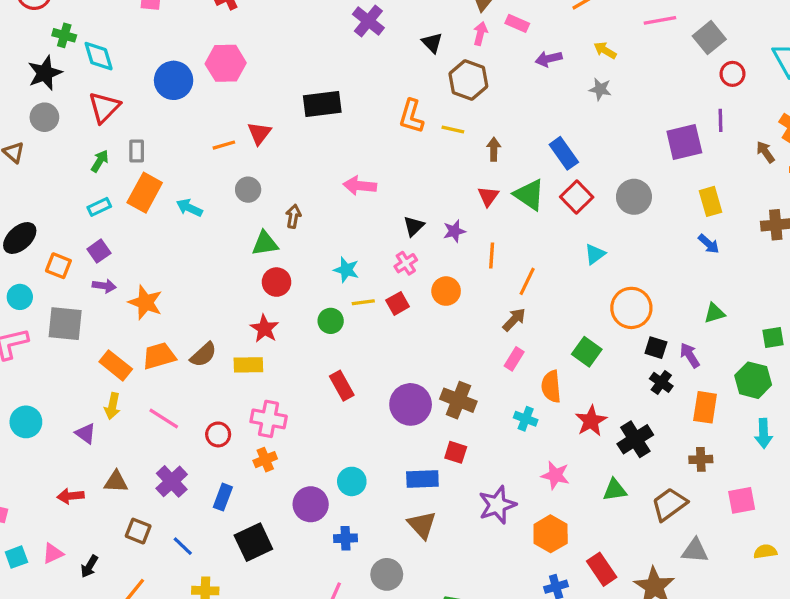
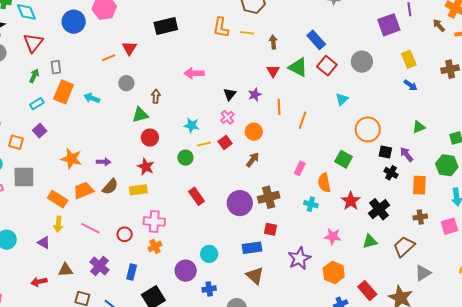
purple arrow: (104, 286) -> (104, 162), moved
brown arrow: (514, 320) -> (253, 160), moved
brown cross: (458, 400) -> (269, 197), turned -30
pink square: (742, 500) -> (449, 226), moved
gray triangle: (695, 551) -> (423, 273), turned -30

